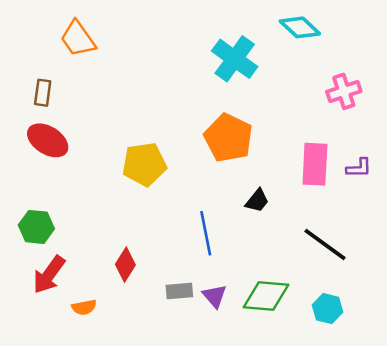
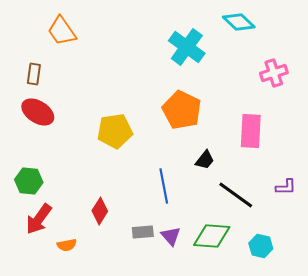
purple L-shape: (359, 168) -> (286, 187), moved
black line: (325, 245) -> (236, 195), moved

